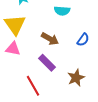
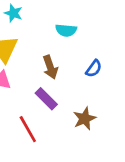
brown arrow: (50, 39) -> (50, 67), turned 42

